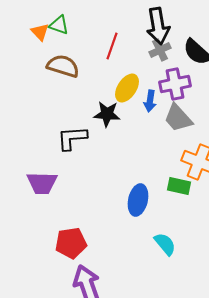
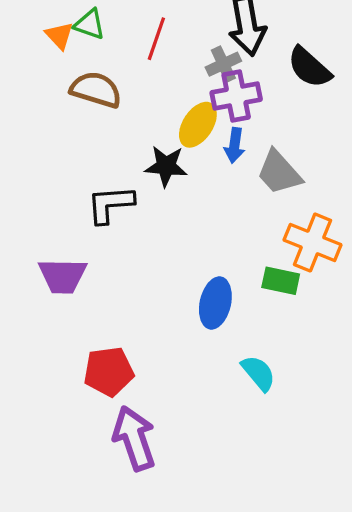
red line: (112, 46) -> (156, 39), moved
gray cross: (160, 50) -> (223, 64), moved
purple cross: (175, 84) -> (236, 96), moved

